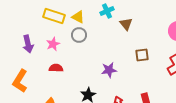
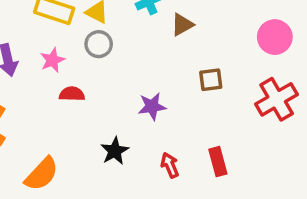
brown triangle: (126, 24) -> (182, 25), turned 40
red semicircle: (56, 68) -> (72, 94), moved

